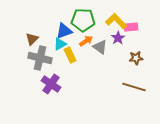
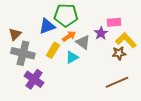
yellow L-shape: (116, 21) -> (126, 40), moved
cyan triangle: (60, 44) -> (72, 57), moved
yellow rectangle: (70, 55) -> (53, 50), turned 56
brown line: (134, 87) -> (117, 82), turned -40

